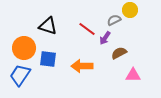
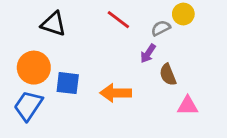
black triangle: (48, 26) -> (54, 24), moved
red line: (87, 29) -> (118, 20), moved
brown semicircle: (119, 53) -> (168, 75), turned -84

